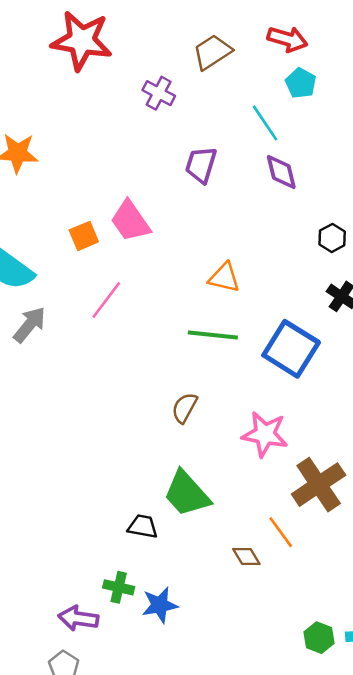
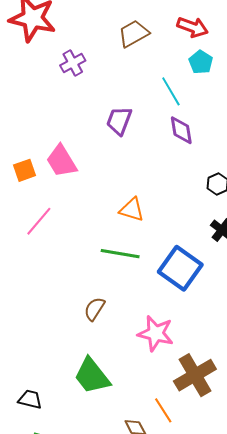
purple cross: (159, 93) -> (73, 63), moved, turned 30
black trapezoid: (143, 526) -> (30, 399), moved

